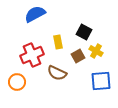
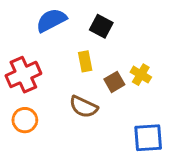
black square: (84, 32) -> (101, 26), moved
red cross: (32, 55) -> (23, 75), moved
blue square: (101, 81) -> (148, 138), moved

